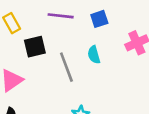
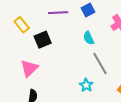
gray line: (66, 67) -> (100, 63), moved

